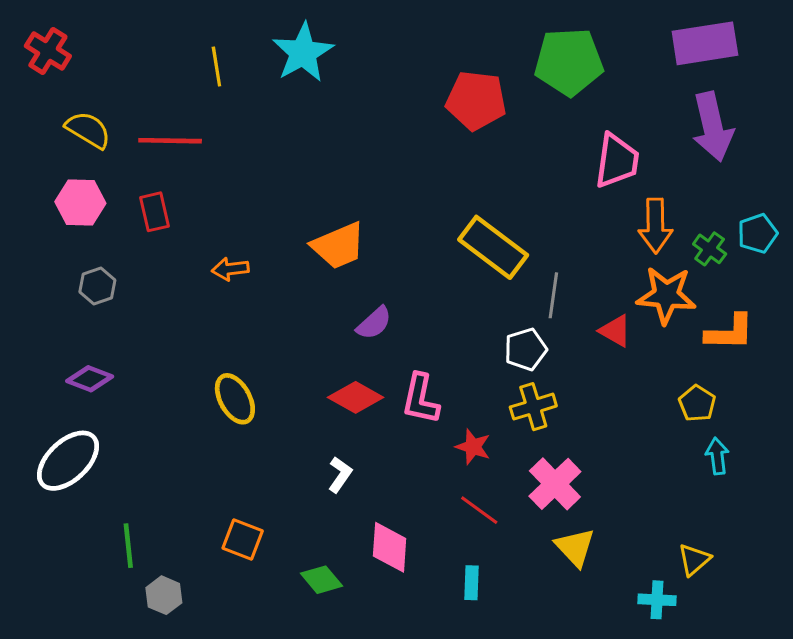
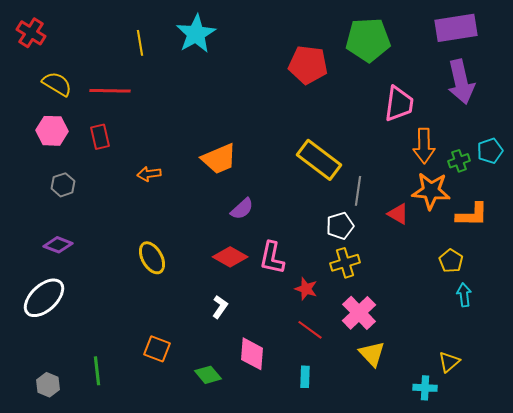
green cross: (710, 249) -> (459, 161), turned 35
green line: (128, 546) -> (97, 371), moved
gray hexagon: (164, 595) -> (48, 385), moved

